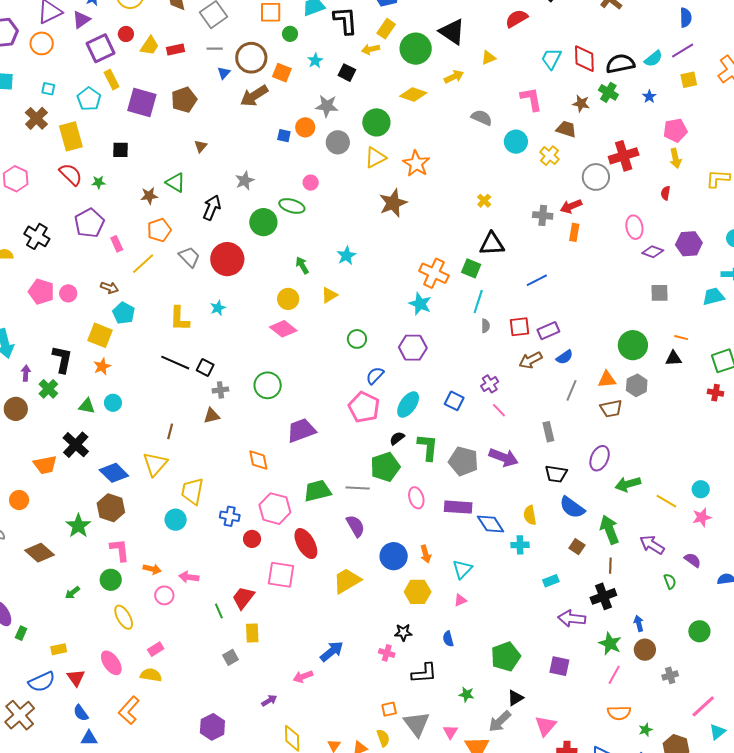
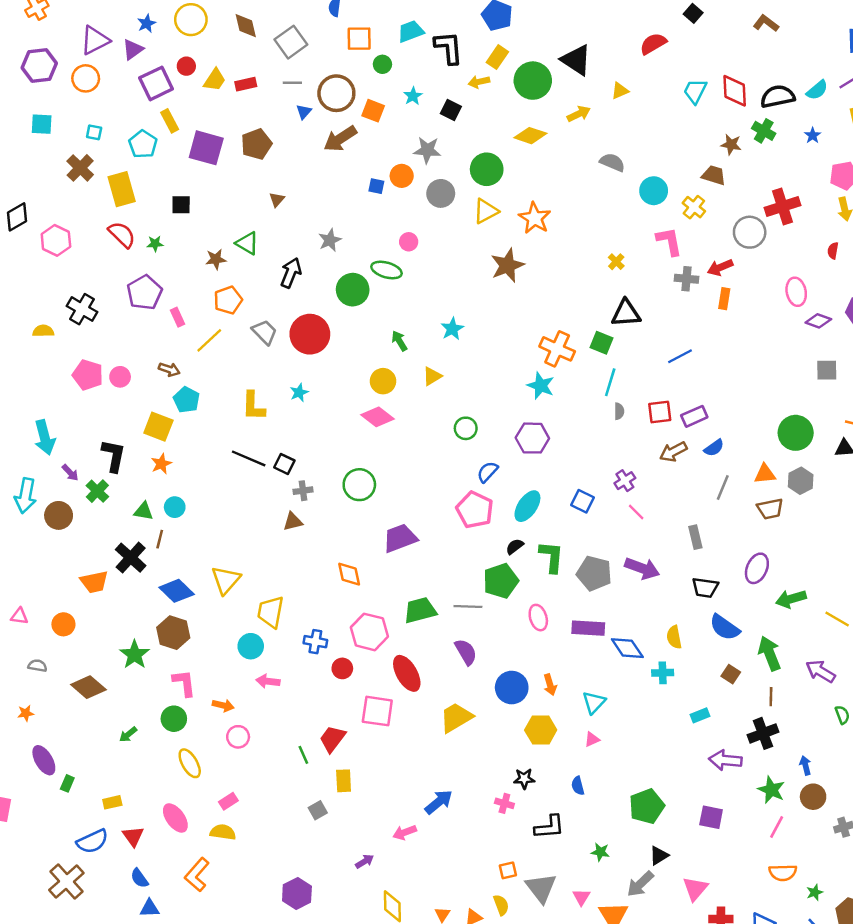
pink L-shape: (531, 99) -> (669, 241), moved
purple arrow: (26, 373) -> (70, 473), turned 133
brown line: (170, 431) -> (160, 539), moved
pink arrow: (189, 577) -> (268, 681), moved

